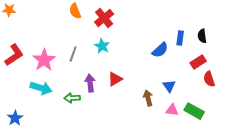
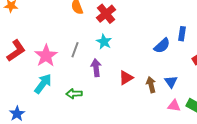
red triangle: (115, 79) -> (126, 78), moved
purple arrow: (90, 83) -> (96, 68), moved
cyan arrow: (41, 88) -> (43, 84), turned -70
brown arrow: (148, 98) -> (151, 85), moved

